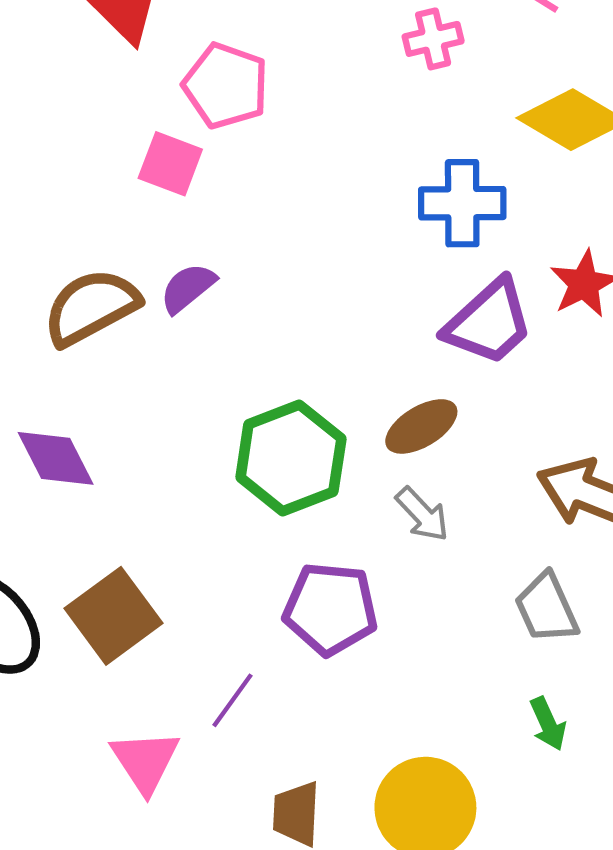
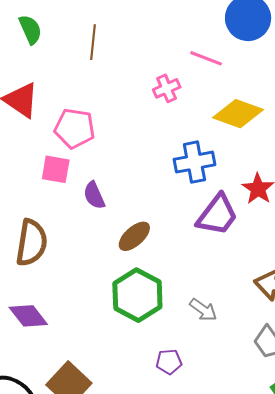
purple semicircle: (188, 288) -> (94, 195), moved, turned -64
brown semicircle: (91, 307) -> (31, 243), turned 138
brown ellipse: (421, 426) -> (134, 236), moved
purple pentagon: (330, 609) -> (169, 362), size x0.6

